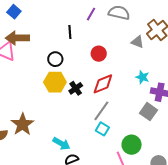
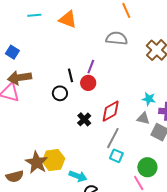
purple line: (91, 14) -> (91, 67), moved
black line: (70, 32) -> (70, 75), moved
gray triangle: (137, 42) -> (143, 118), moved
red circle: (99, 54) -> (88, 83), moved
yellow hexagon: (55, 82) -> (54, 160), moved

